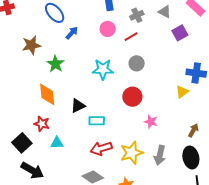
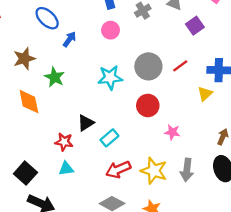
red line: (131, 37) -> (180, 66), moved
gray circle: (137, 63) -> (148, 66), size x1.5
orange diamond: (47, 94) -> (29, 102), moved
cyan rectangle: (97, 121) -> (109, 138), turned -35
red star: (42, 124) -> (64, 142), moved
yellow star: (132, 153) -> (154, 171), turned -30

